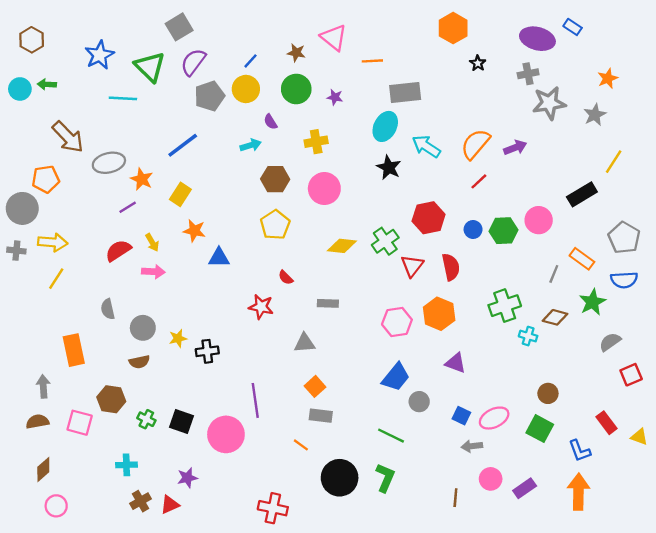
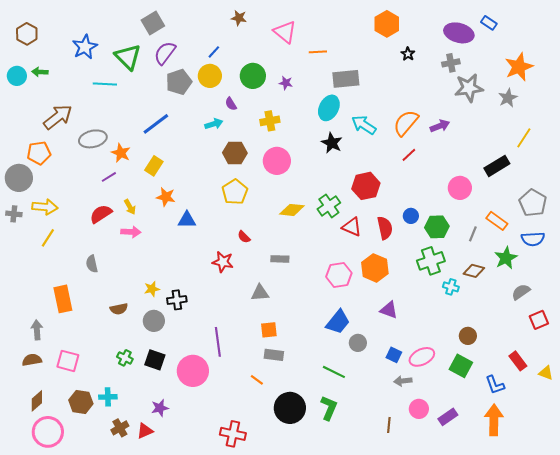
brown star: (296, 53) -> (239, 18), moved
orange star: (608, 78) -> (519, 67), size x1.6
brown arrow: (68, 137) -> (58, 117), turned -84
blue circle: (473, 229) -> (411, 216), moved
green hexagon: (503, 231) -> (437, 227), moved
red triangle: (412, 266) -> (352, 227), turned -45
gray circle: (143, 328) -> (154, 321), moved
orange square: (315, 386) -> (269, 330), turned 36
brown hexagon: (111, 399) -> (81, 402), moved
pink circle: (56, 506) -> (48, 432), size x1.6

